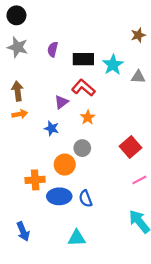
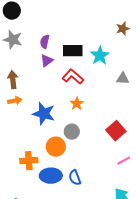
gray triangle: (138, 77) -> (123, 79), moved
purple triangle: (61, 102) -> (47, 61), moved
blue star: (52, 128) -> (44, 114), size x1.6

